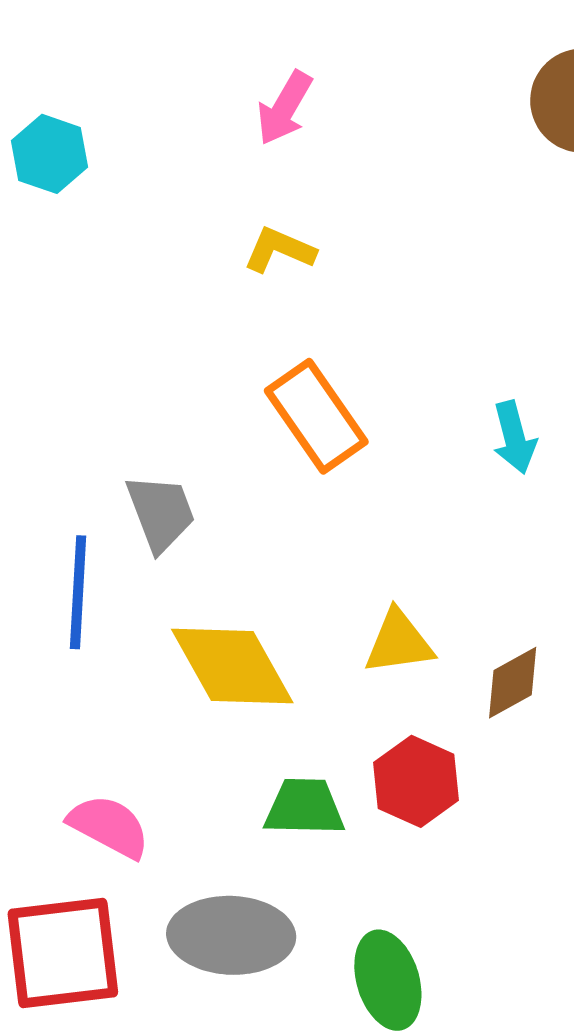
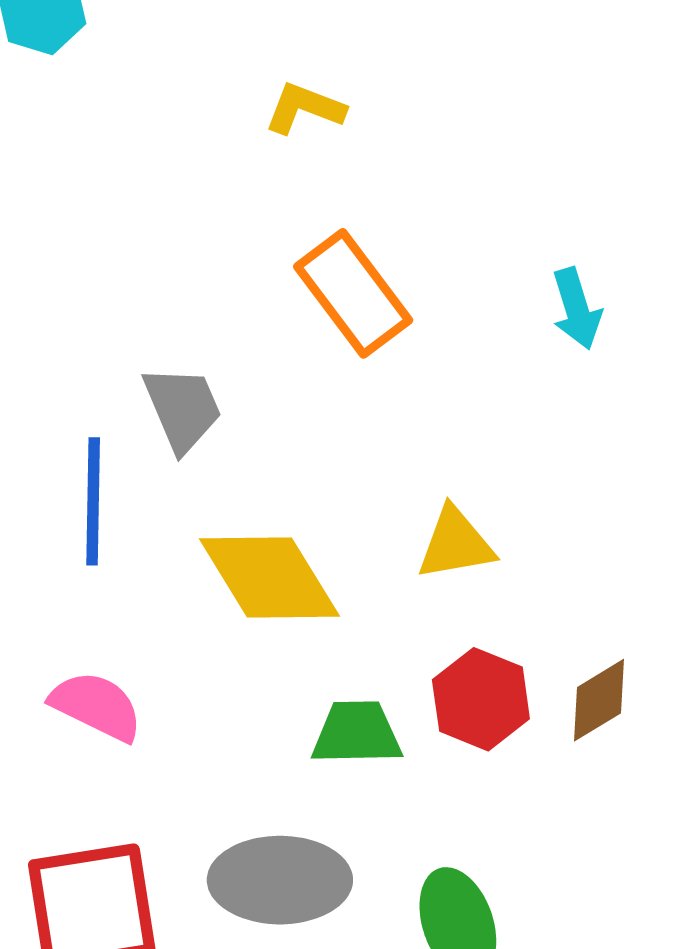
brown diamond: (513, 683) -> (599, 700), moved
pink semicircle: (109, 826) -> (96, 706), moved

